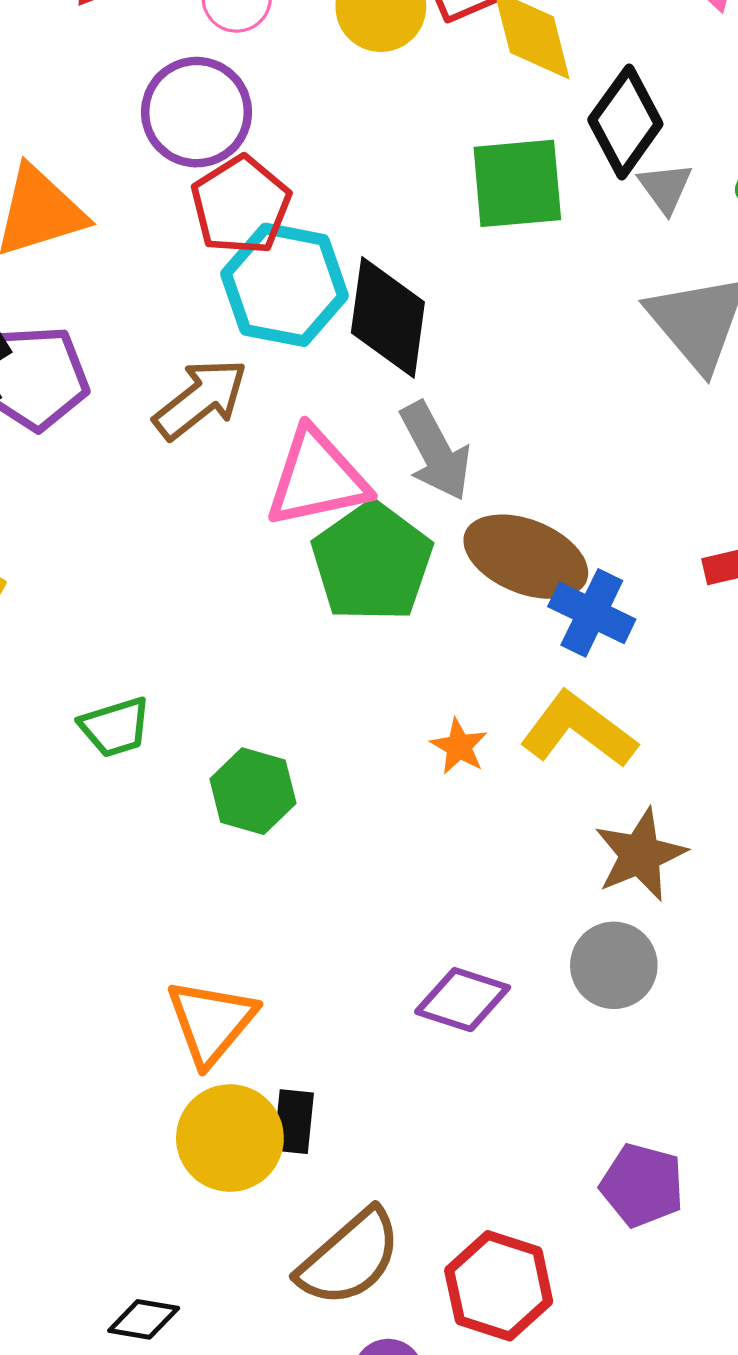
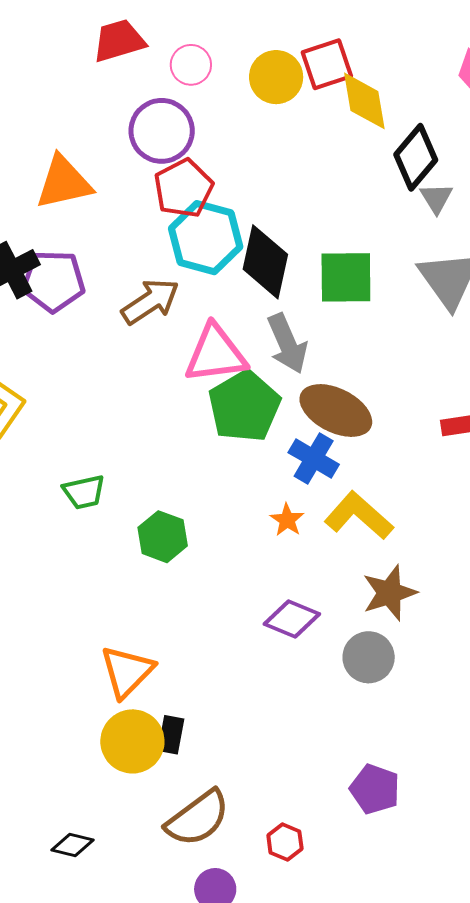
green square: (517, 183) -> (346, 277), moved
blue cross: (592, 613) -> (314, 458), moved
purple diamond: (463, 1000) -> (292, 619), moved
red hexagon: (499, 1286) -> (285, 842), size x0.6

